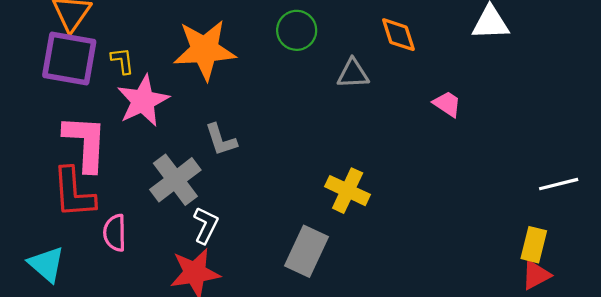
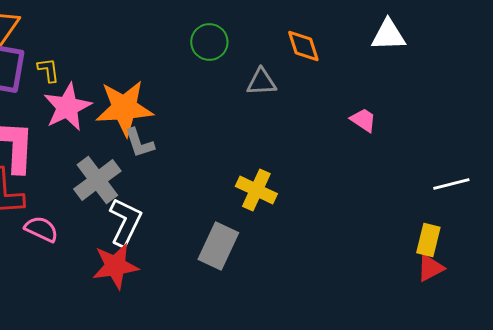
orange star: (205, 50) -> (124, 108), moved
pink trapezoid: (447, 104) -> (363, 120), moved
white L-shape: (206, 225) -> (125, 222), size x1.4
pink semicircle: (115, 233) -> (41, 229), turned 116

